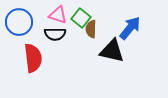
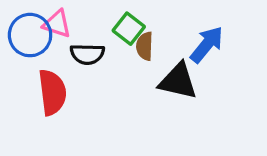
pink triangle: (58, 15) -> (57, 24), moved

